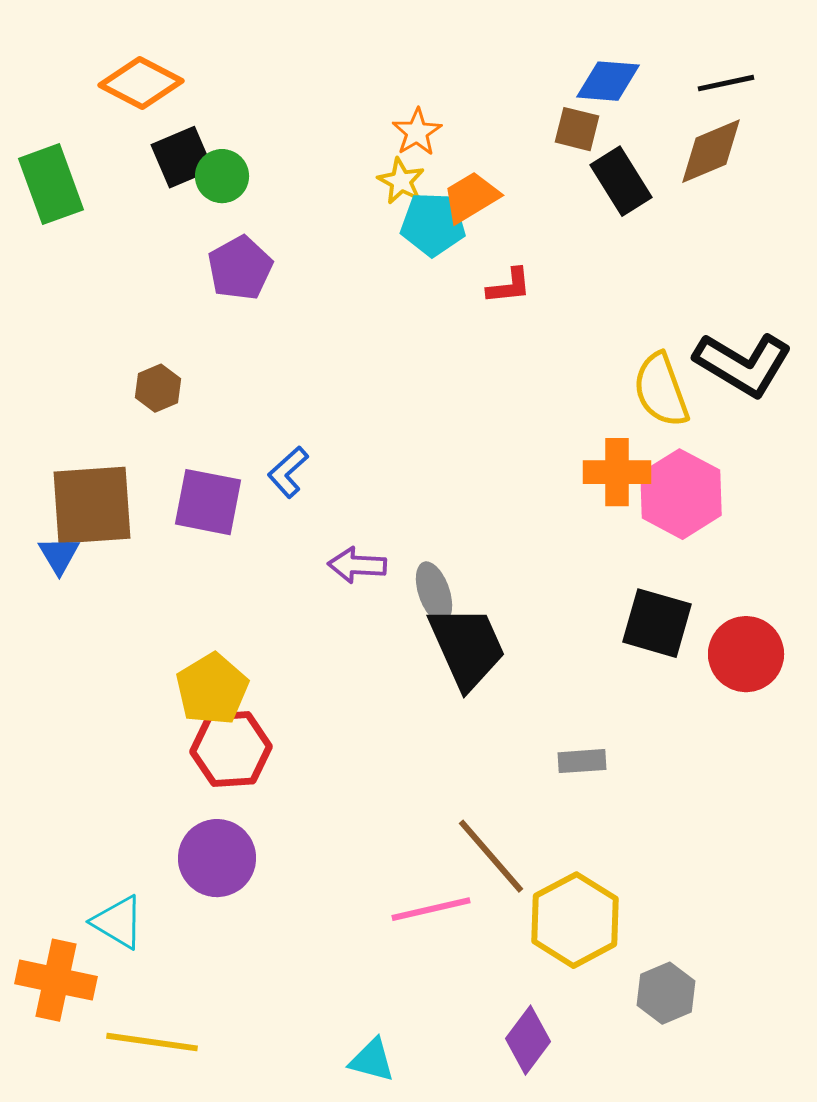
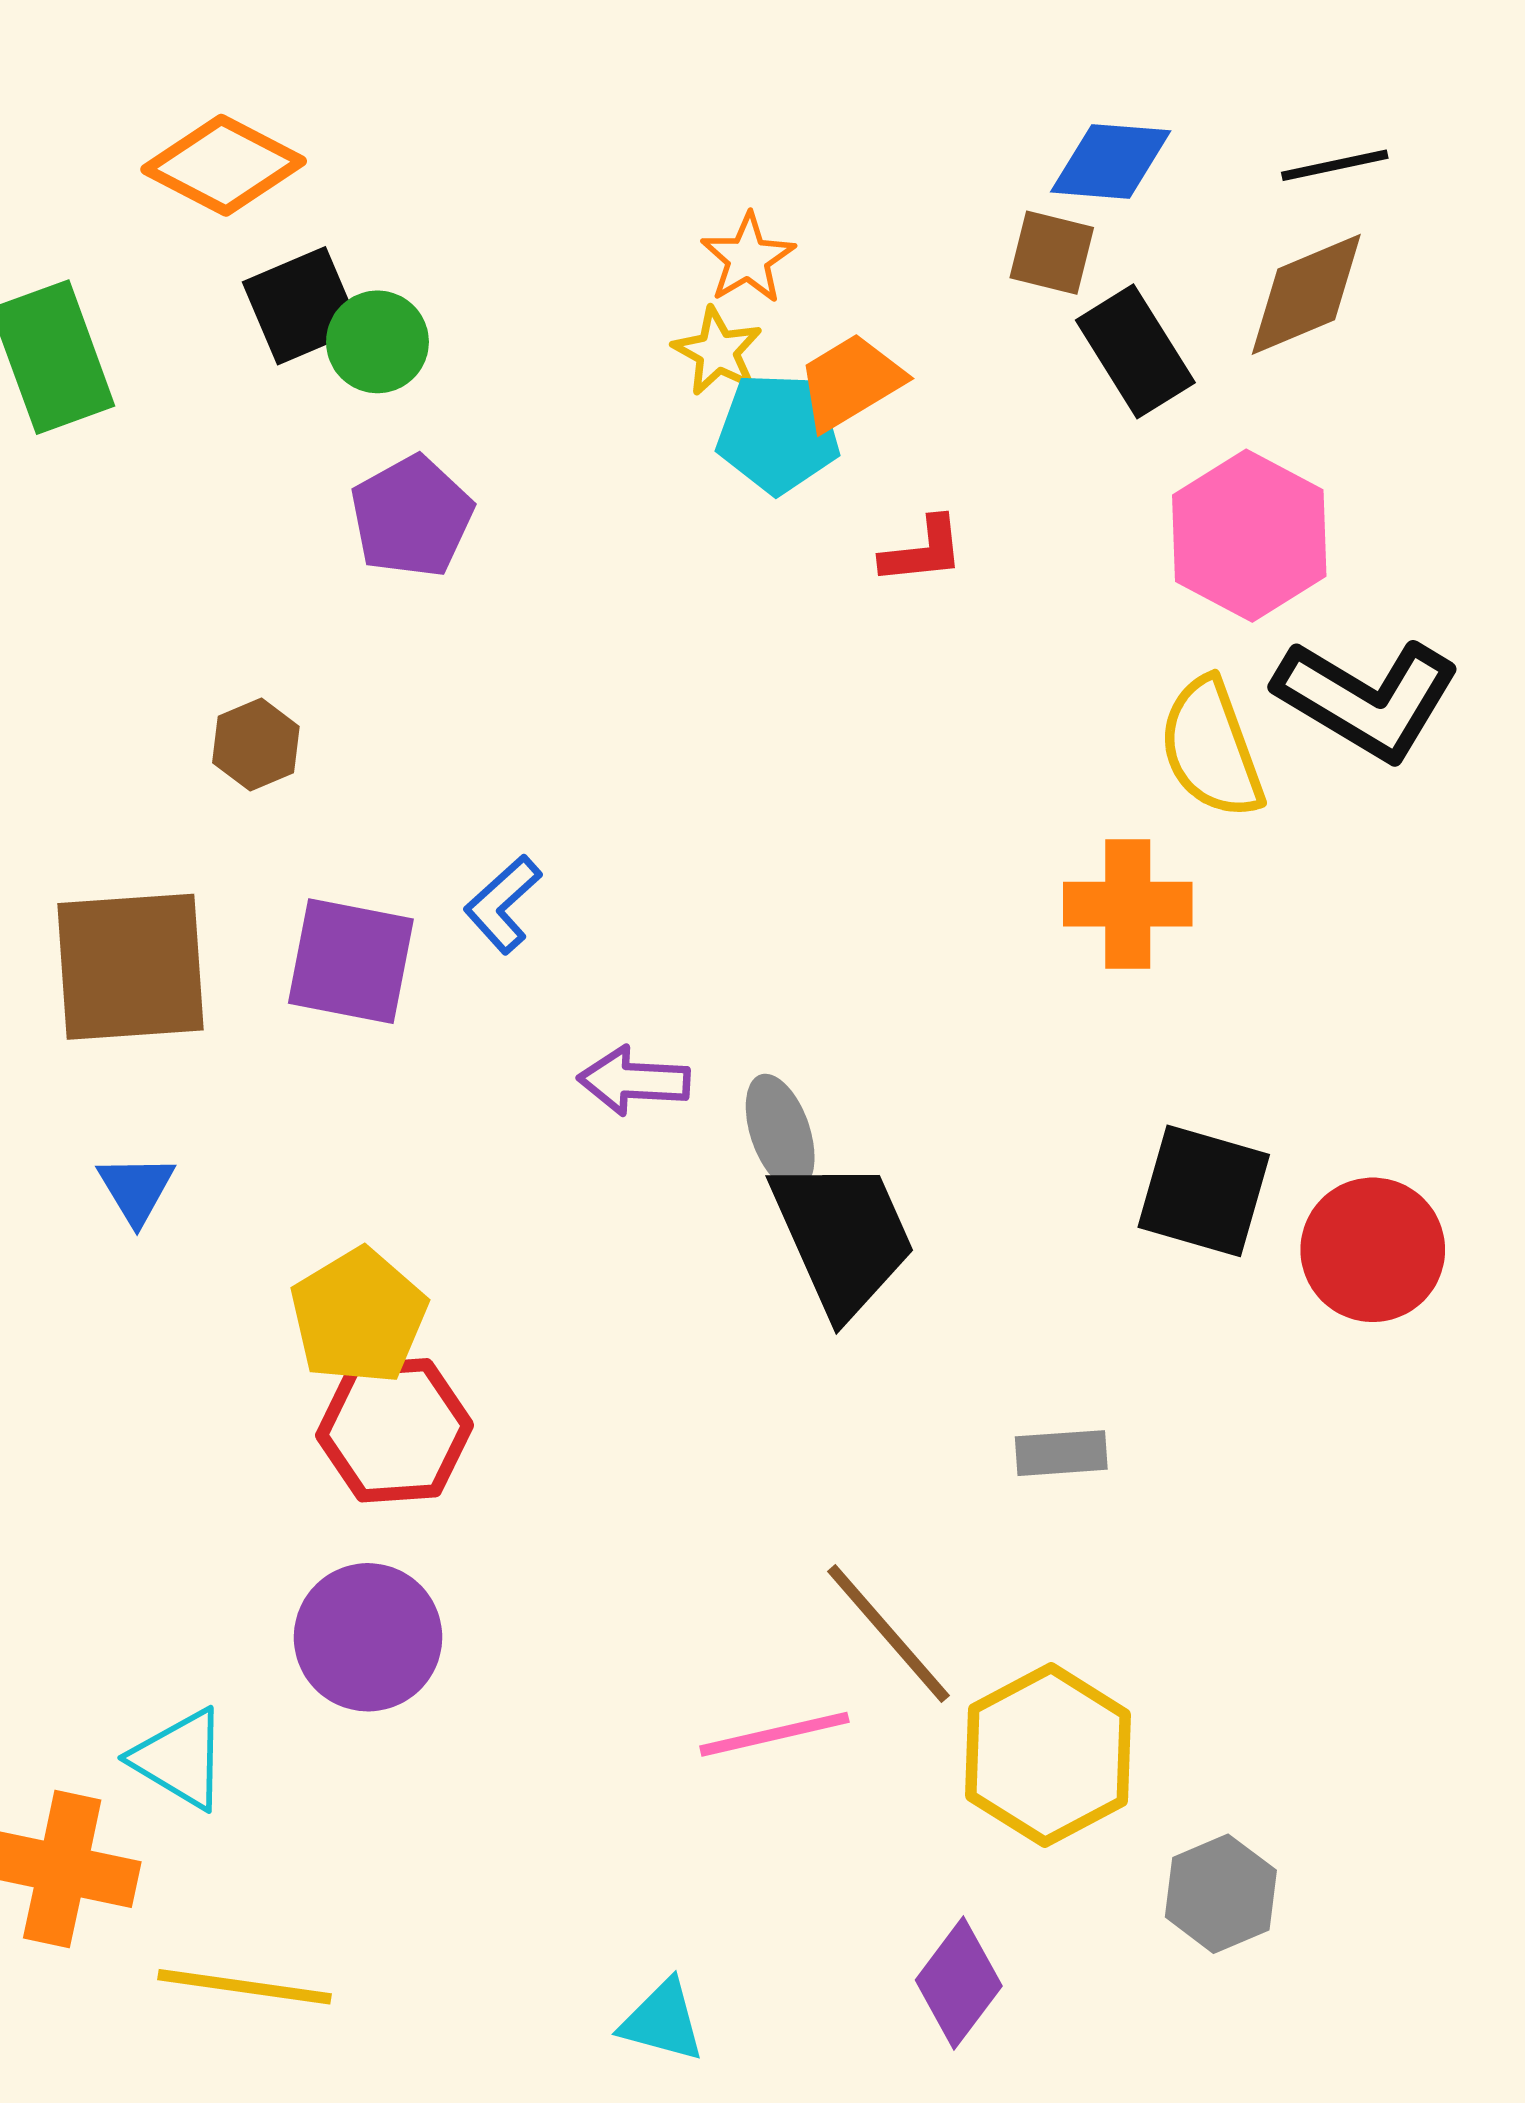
pink hexagon: (681, 494) -> (1249, 536), moved
blue triangle: (59, 555) -> (136, 1189), moved

